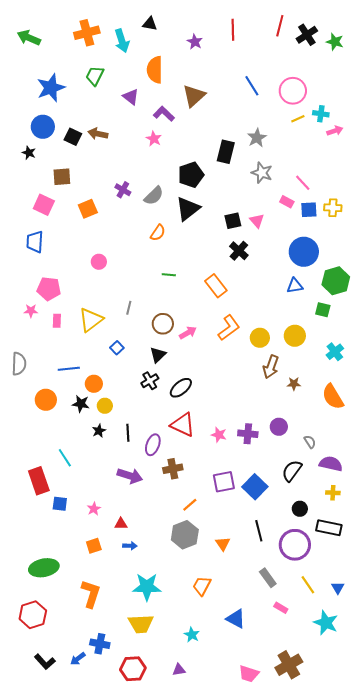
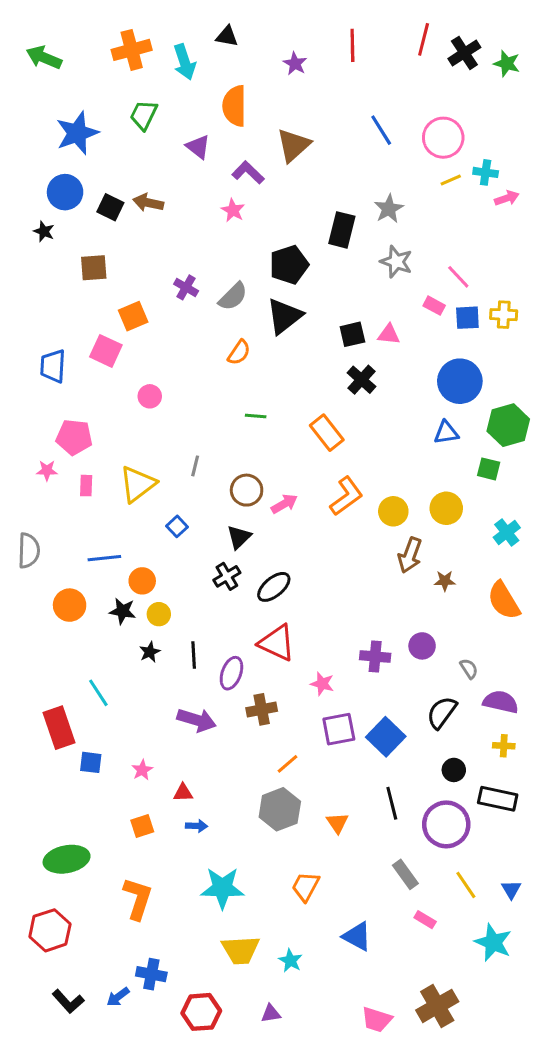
pink square: (44, 205) -> (106, 351), moved
pink triangle: (257, 221) -> (389, 334), turned -42
pink star: (219, 435) -> (322, 684), moved
yellow trapezoid: (141, 624) -> (241, 950), moved

